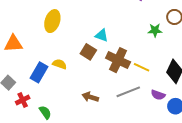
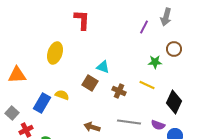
brown cross: (118, 60) -> (119, 91), size x0.6
yellow line: (142, 67) -> (147, 85), moved
gray line: (128, 92) -> (129, 122), turned 30

